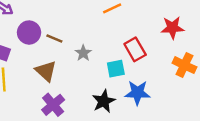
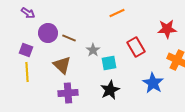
cyan square: (116, 69) -> (109, 63), moved
blue star: (137, 93) -> (153, 83), moved, turned 30
purple cross: (53, 105) -> (68, 93), turned 36

